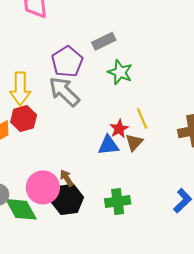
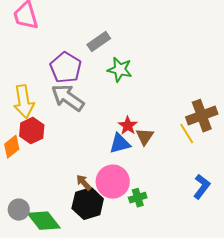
yellow line: (142, 118) -> (187, 134), moved
pink circle: (43, 187) -> (113, 182), moved
green cross: (118, 201) -> (138, 198), size x0.7

